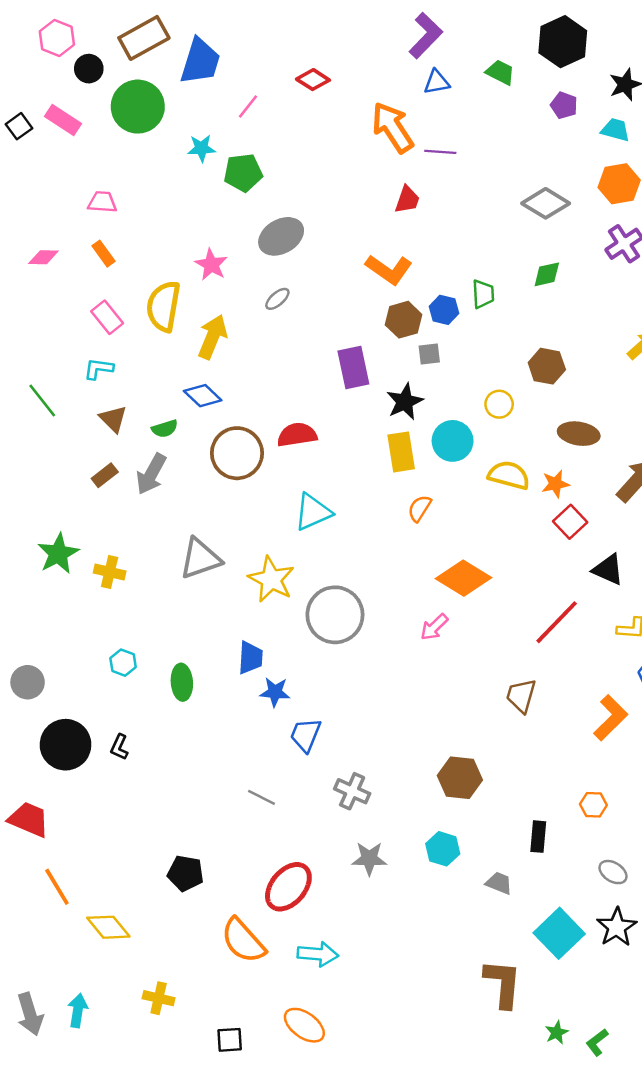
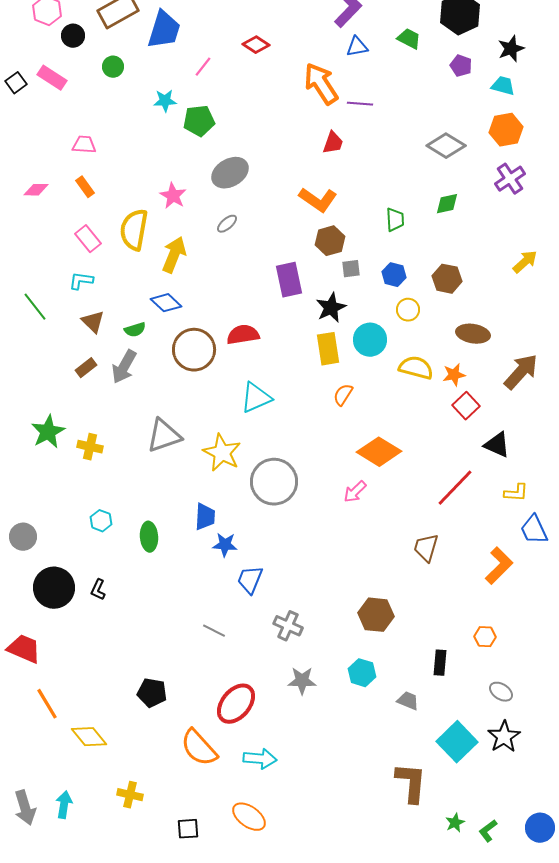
green circle: (138, 107) -> (113, 67), size x0.5
blue hexagon: (444, 310) -> (394, 275), moved

